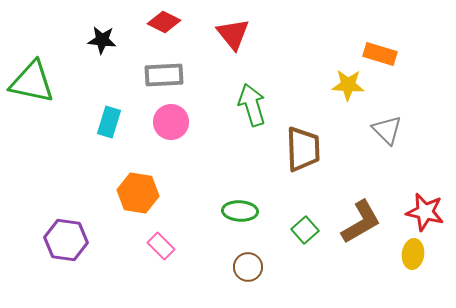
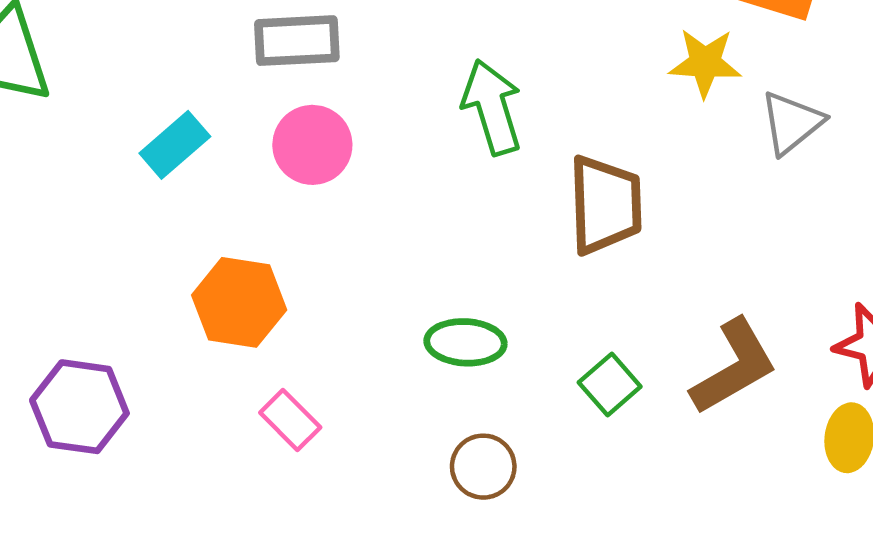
cyan rectangle: (109, 122) -> (175, 145), turned 32
gray triangle: (387, 130) -> (792, 123), moved, turned 36

